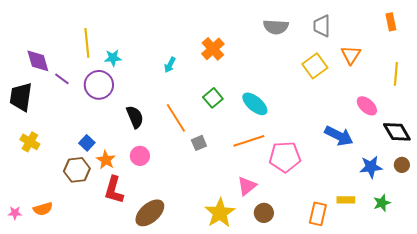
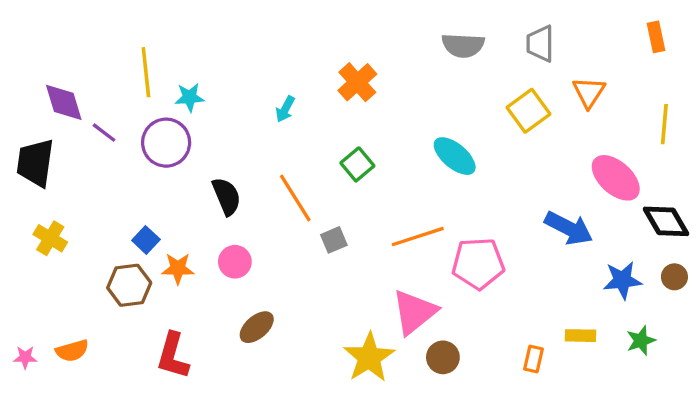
cyan ellipse: (255, 104) -> (455, 156), moved
pink ellipse: (367, 106) -> (616, 178), size x1.4
orange star: (106, 160) -> (178, 268), turned -30
pink triangle: (247, 186) -> (414, 312), size x1.4
red L-shape: (114, 190) -> (173, 356), moved
brown ellipse: (150, 213) -> (257, 327), moved, size x0.7
orange rectangle: (318, 214) -> (534, 359), size x0.7

